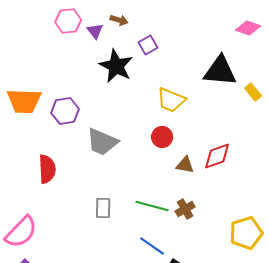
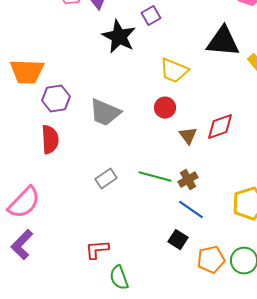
purple hexagon: (65, 111) -> (56, 99), moved
brown triangle: (185, 165) -> (188, 136), turned 42
gray rectangle: (103, 208) -> (106, 179), turned 55
blue line: (152, 246) -> (191, 210), moved

